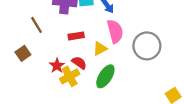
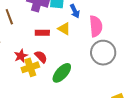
pink semicircle: (115, 31) -> (96, 26), moved
yellow triangle: (100, 49) -> (64, 29), moved, turned 48

